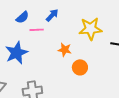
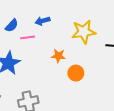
blue arrow: (52, 15) -> (43, 21), turned -144

